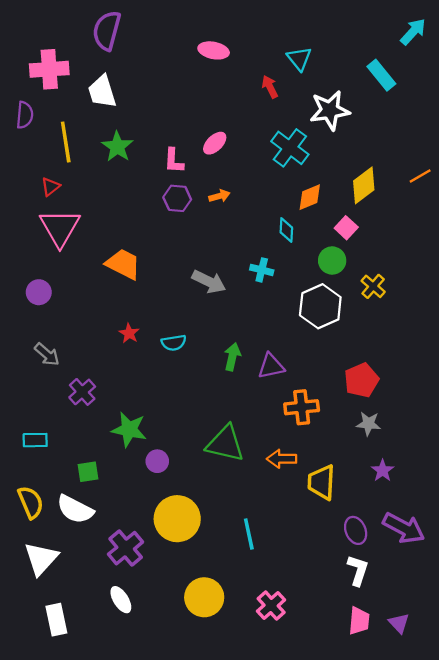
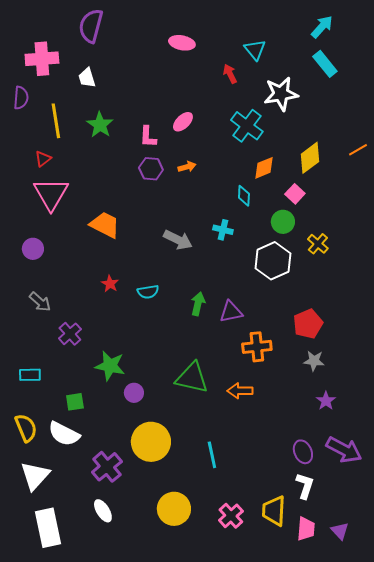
cyan arrow: (413, 32) -> (322, 27), moved
white trapezoid: (102, 92) -> (87, 78), size x0.7
yellow trapezoid: (322, 482) -> (274, 511), moved
white rectangle: (56, 620) -> (48, 528), size x1.4

